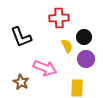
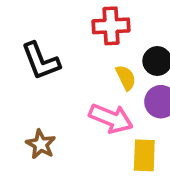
pink arrow: (45, 68) -> (111, 118), moved

